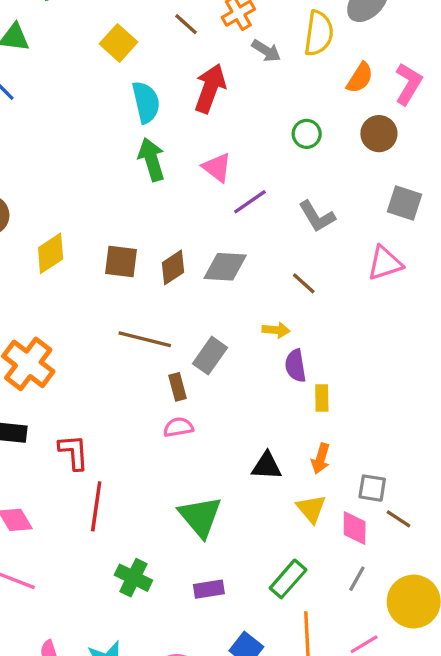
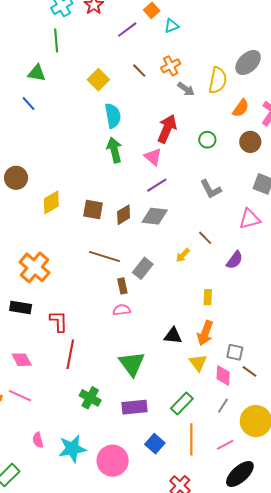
red arrow: (210, 88) -> (167, 129), moved
purple line: (250, 202) -> (157, 185), moved
brown line: (304, 283) -> (205, 238), moved
yellow arrow: (276, 330) -> (183, 255), turned 126
purple semicircle: (295, 366) -> (235, 260), moved, turned -138
orange arrow: (321, 459) -> (205, 333), size x1.4
purple rectangle: (209, 589) -> (135, 407), size x1.4

